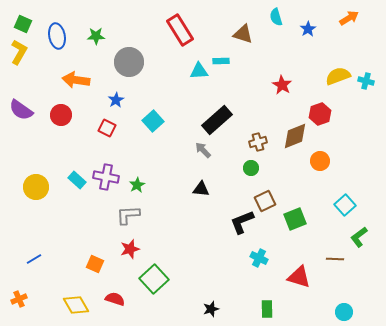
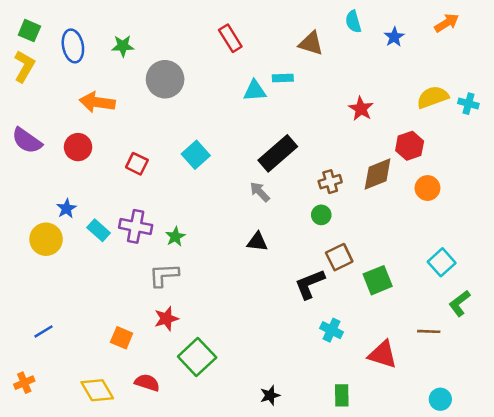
red rectangle: (180, 30) -> (230, 38), size x0.7
blue star: (116, 100) -> (67, 208), moved
orange circle: (320, 161) -> (427, 188), moved

